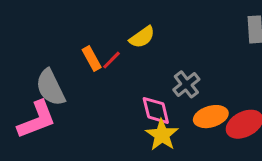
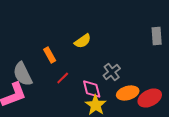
red line: (112, 60) -> (63, 78), moved

